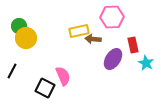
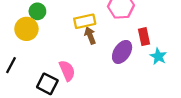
green circle: (19, 26) -> (37, 11), moved
brown arrow: (93, 39) -> (90, 35), moved, turned 63

